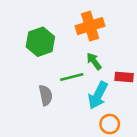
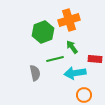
green hexagon: (40, 42) -> (43, 32), moved
cyan arrow: (98, 95) -> (75, 73), turned 55

